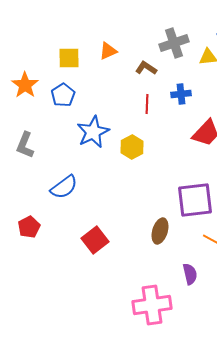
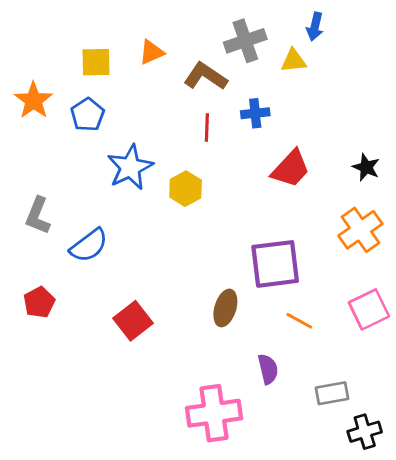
brown L-shape: (146, 68) -> (205, 76), size x1.4
gray L-shape: (25, 145) -> (38, 216), moved

